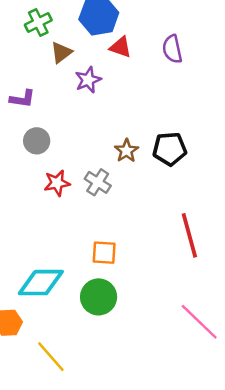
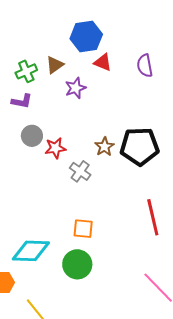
green cross: (38, 23) -> (26, 71), moved
black pentagon: (170, 149) -> (140, 146), size x1.4
red star: (57, 183) -> (55, 148), moved

